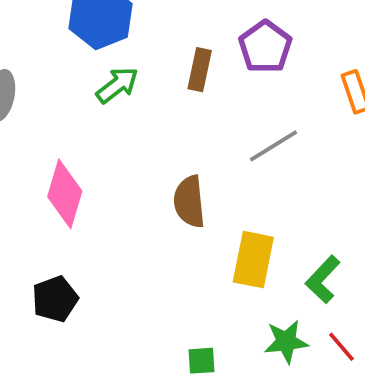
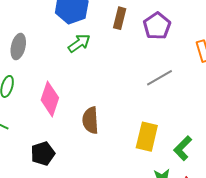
brown rectangle: (200, 70) -> (120, 18), moved
brown semicircle: (189, 202) -> (90, 120), moved

